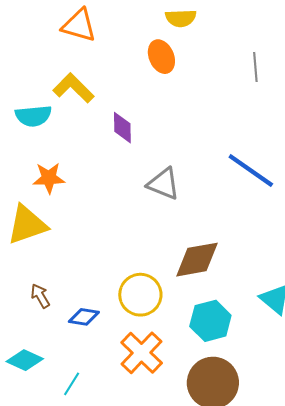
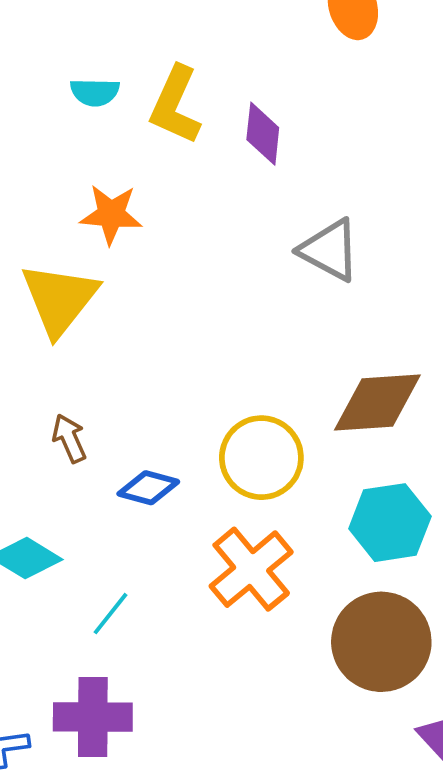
yellow L-shape: (73, 88) -> (175, 105), moved, turned -117
cyan semicircle: (33, 116) -> (95, 92), size x0.7
yellow triangle: (27, 225) -> (59, 299), turned -39

